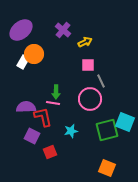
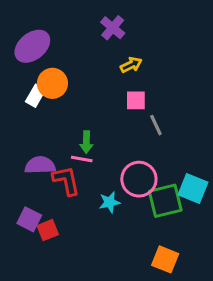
purple cross: (63, 30) -> (113, 28), moved
pink circle: (90, 99) -> (139, 179), moved
purple square: (32, 136) -> (29, 219), moved
red square: (50, 152) -> (48, 230), moved

